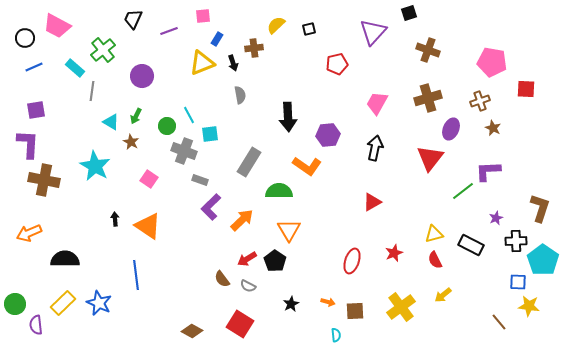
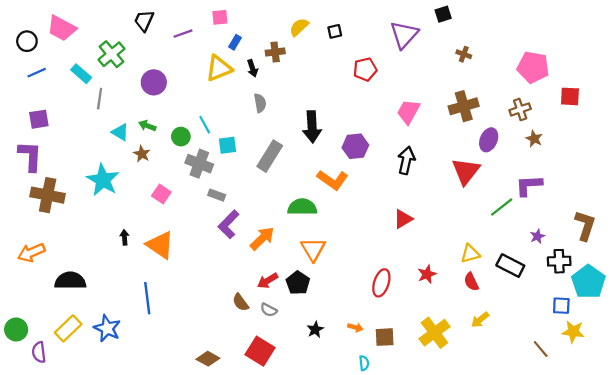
brown cross: (428, 50) -> (464, 54), size x0.6
green arrow: (136, 116) -> (147, 126), turned 84
gray rectangle: (249, 162) -> (270, 156), moved

